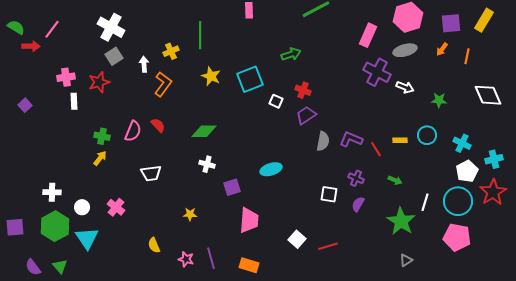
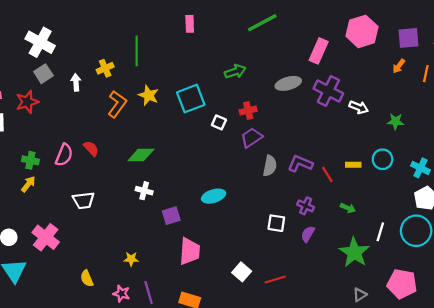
gray ellipse: (405, 50) -> (288, 83), moved
orange L-shape: (163, 84) -> (117, 104), moved
red cross: (303, 90) -> (248, 111), turned -35
pink cross: (116, 207) -> (46, 237), size x1.4
yellow star: (190, 214) -> (131, 259), moved
pink pentagon: (457, 237) -> (402, 284), moved

